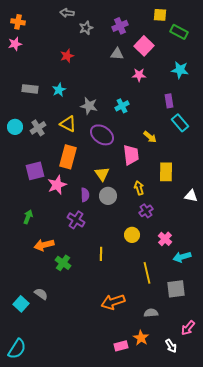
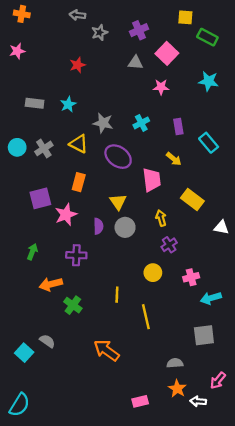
orange cross: (18, 22) -> (22, 14), moved
purple rectangle: (169, 101) -> (178, 126), moved
orange rectangle: (68, 157) -> (79, 182), size x0.7
yellow rectangle: (166, 172) -> (192, 200), turned -54
purple cross: (76, 220) -> (76, 255), moved, turned -30
pink cross: (165, 239) -> (191, 277), turned 32
yellow line: (147, 273) -> (146, 317), moved
orange arrow: (113, 302) -> (106, 350), moved, turned 55
orange star: (141, 338) -> (177, 389), moved
white arrow: (171, 346) -> (198, 401), turned 128

